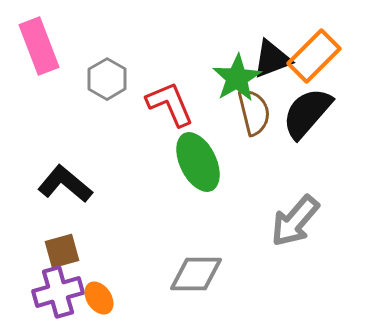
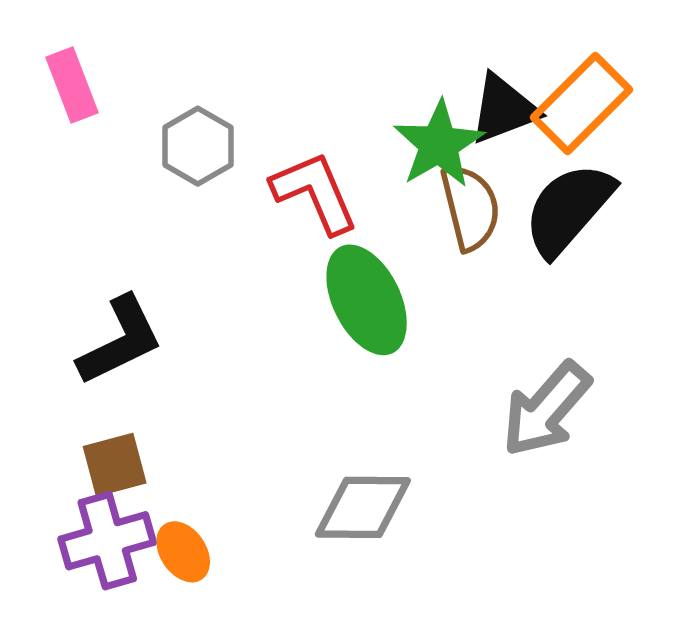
pink rectangle: (39, 46) -> (72, 85), size x0.7
black L-shape: (65, 184) -> (120, 341), turned 114

